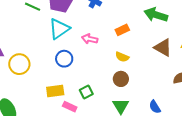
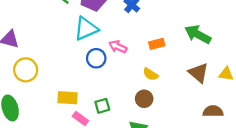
blue circle: (64, 59) -> (96, 58), moved
yellow circle: (19, 64) -> (26, 70), moved

